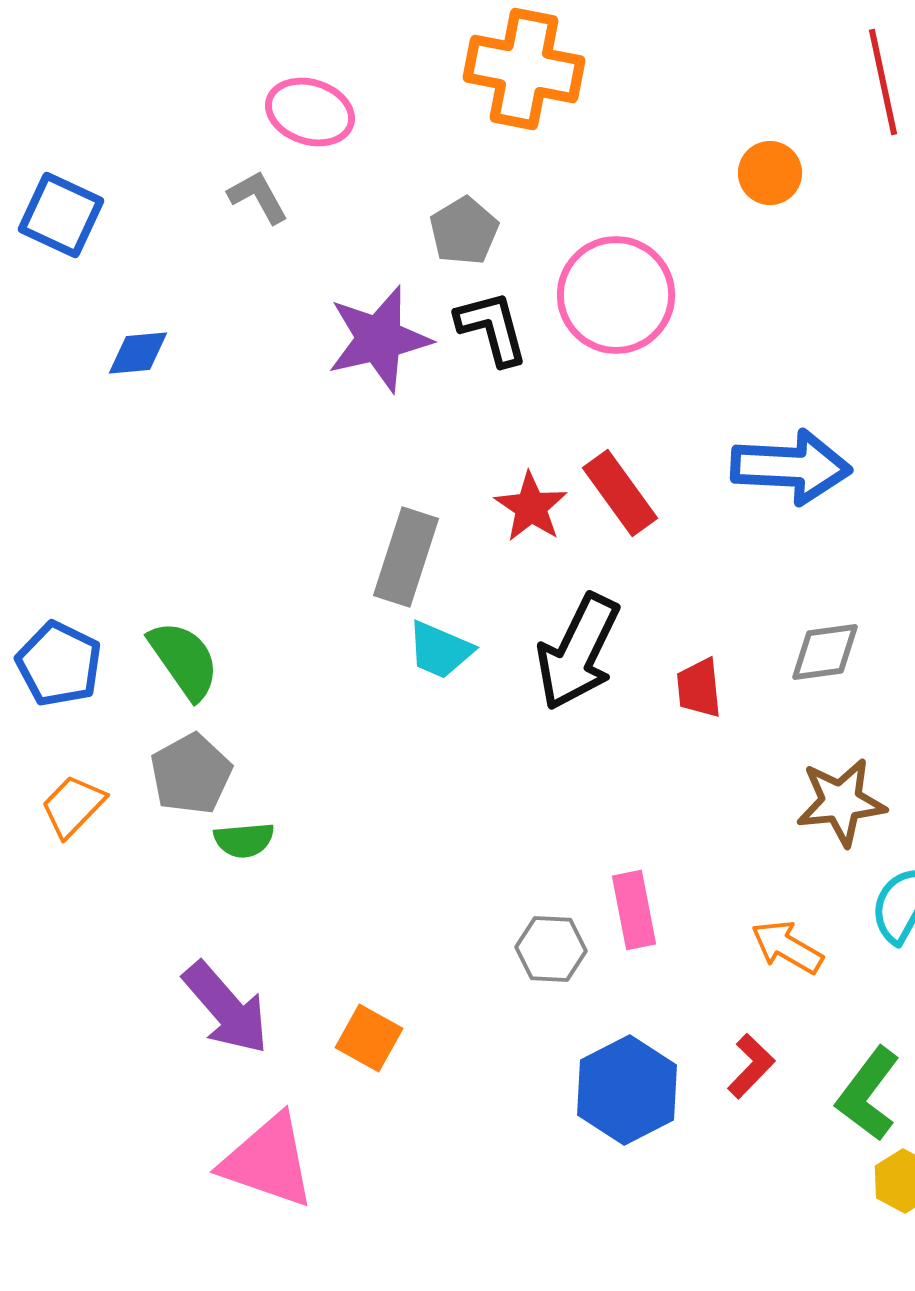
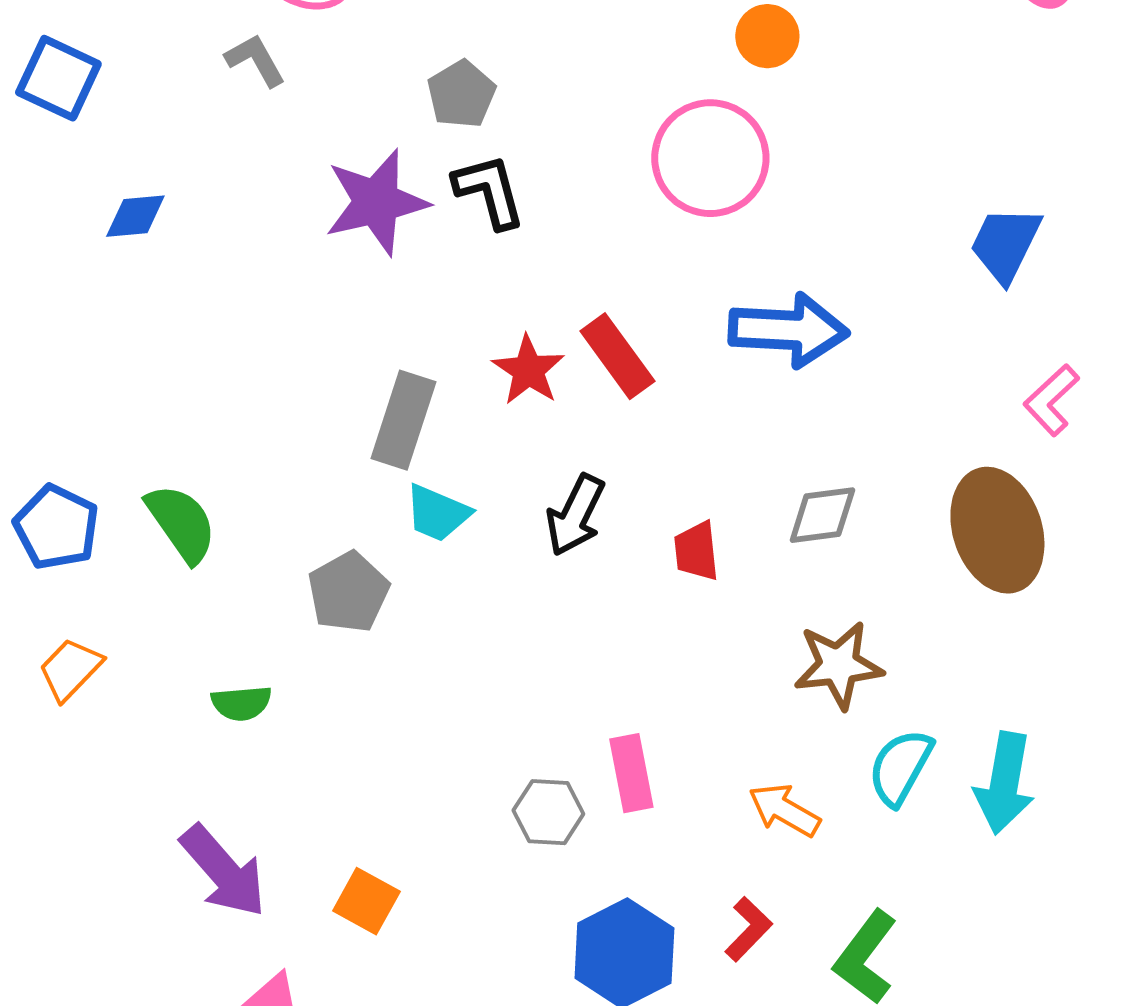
pink circle: (616, 295) -> (710, 158), moved
black arrow: (578, 652) -> (575, 515), size x0.7
gray pentagon: (191, 774) -> (348, 592), moved

